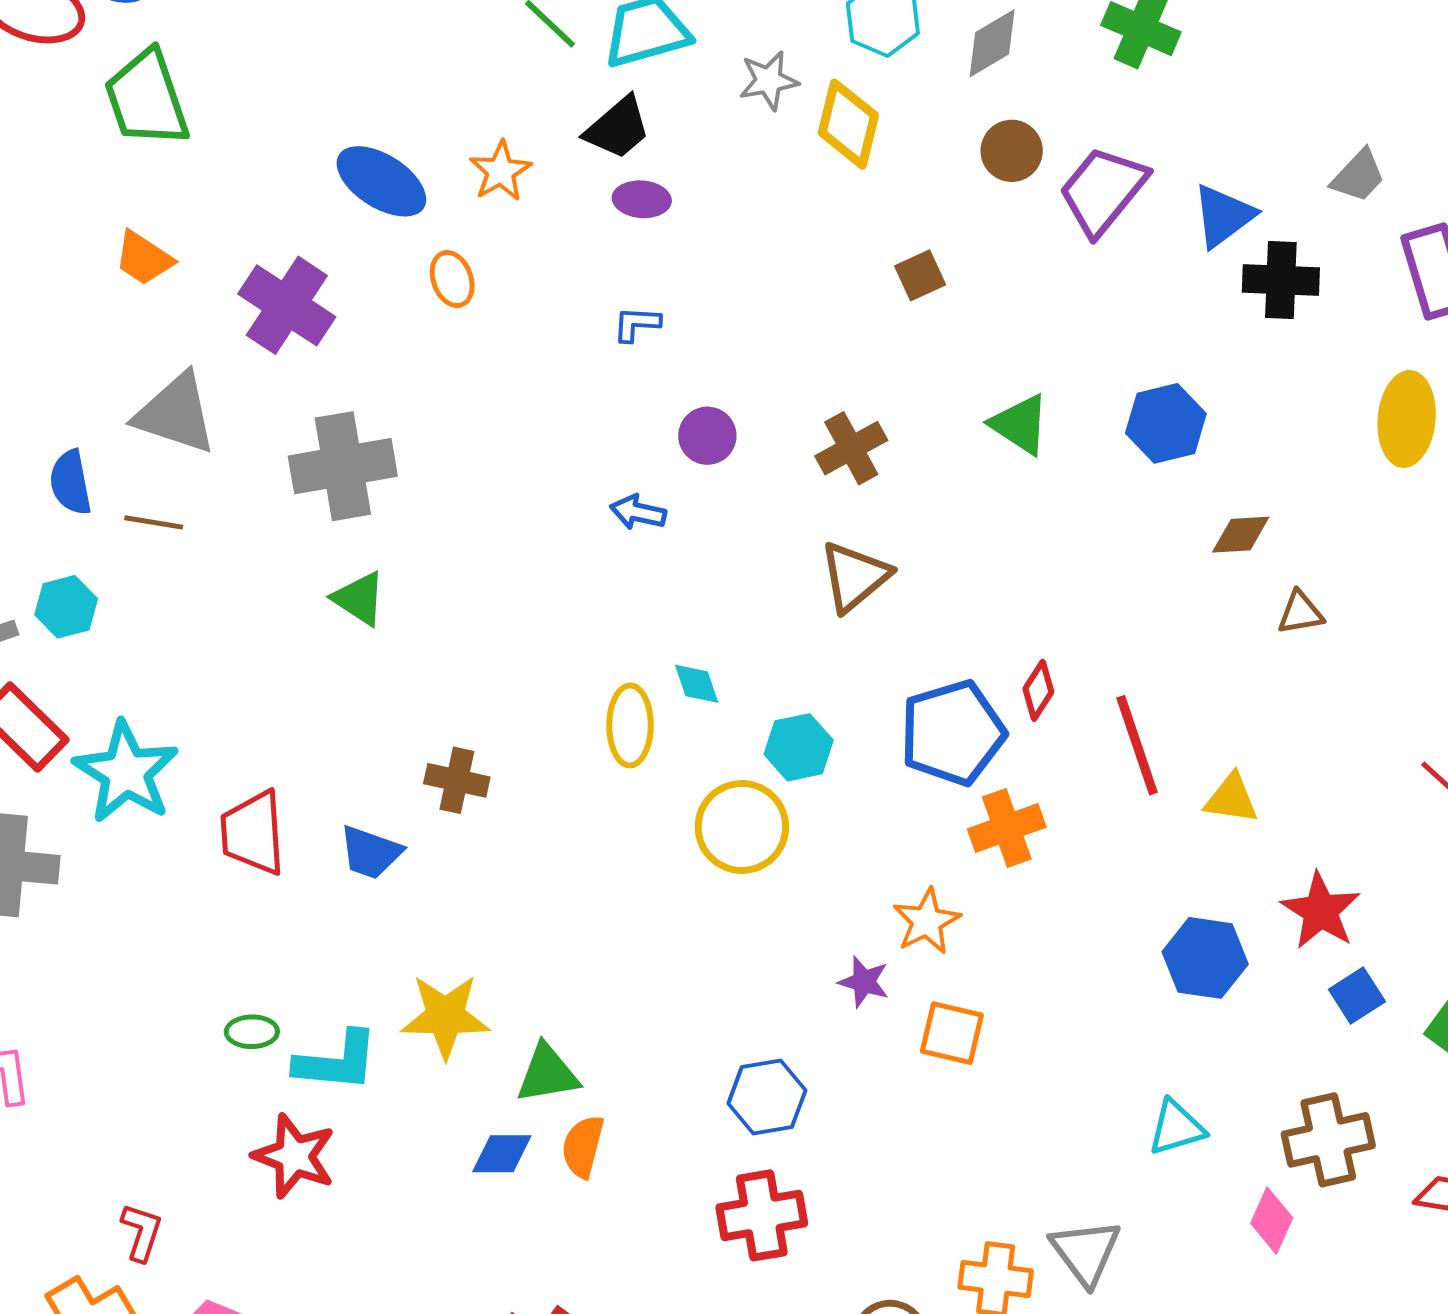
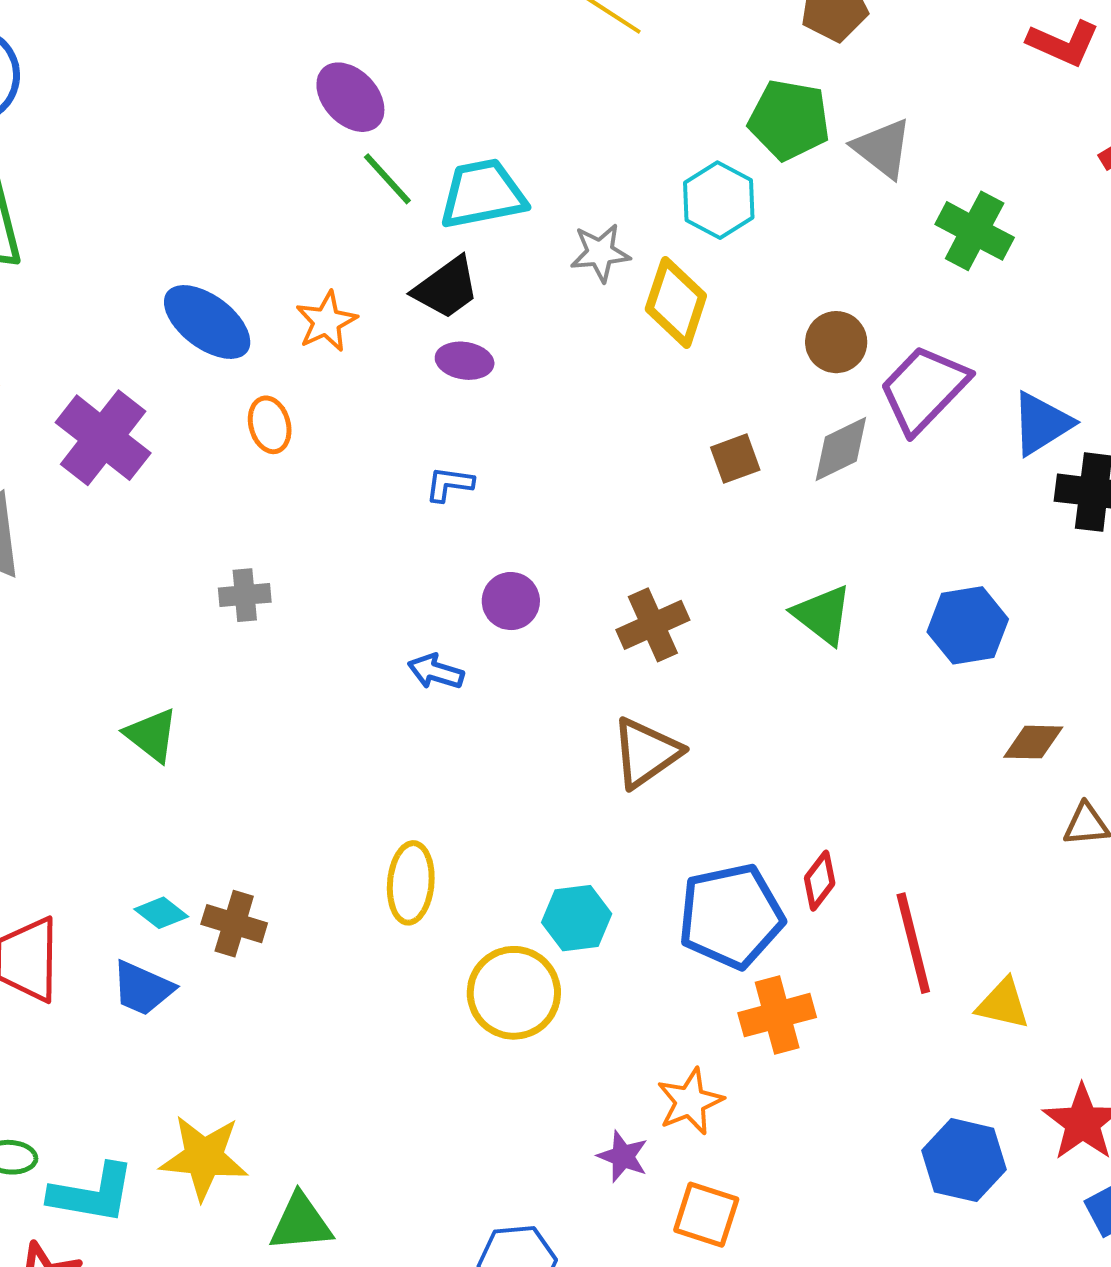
gray diamond: (992, 43) -> (841, 449), moved
gray cross: (343, 466) -> (245, 595), moved, size x0.5
cyan diamond: (697, 684) -> (161, 913), moved, turned -38

